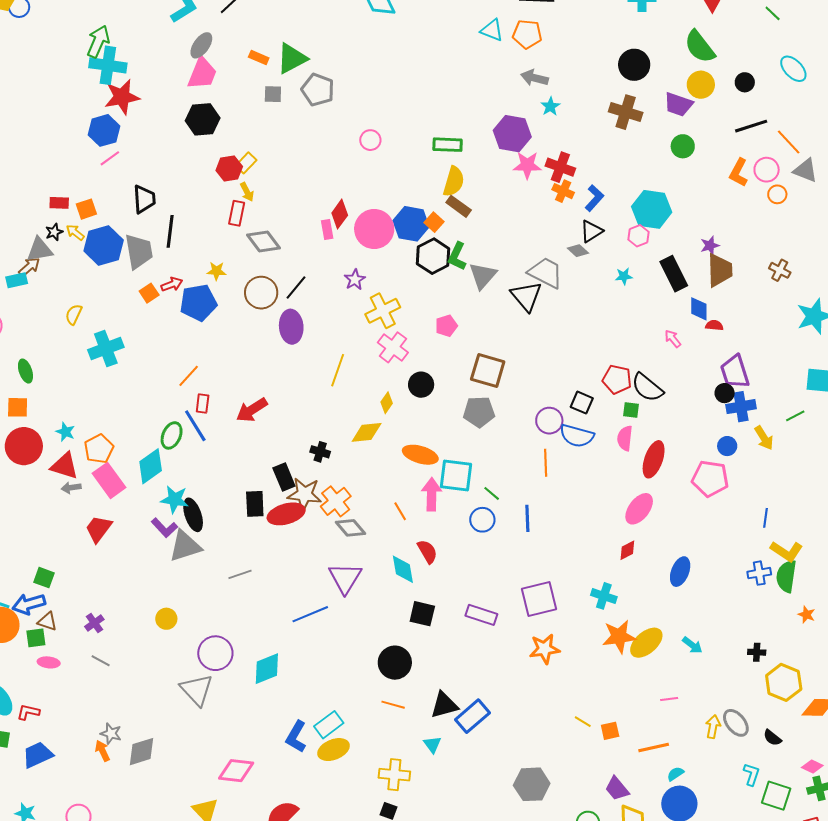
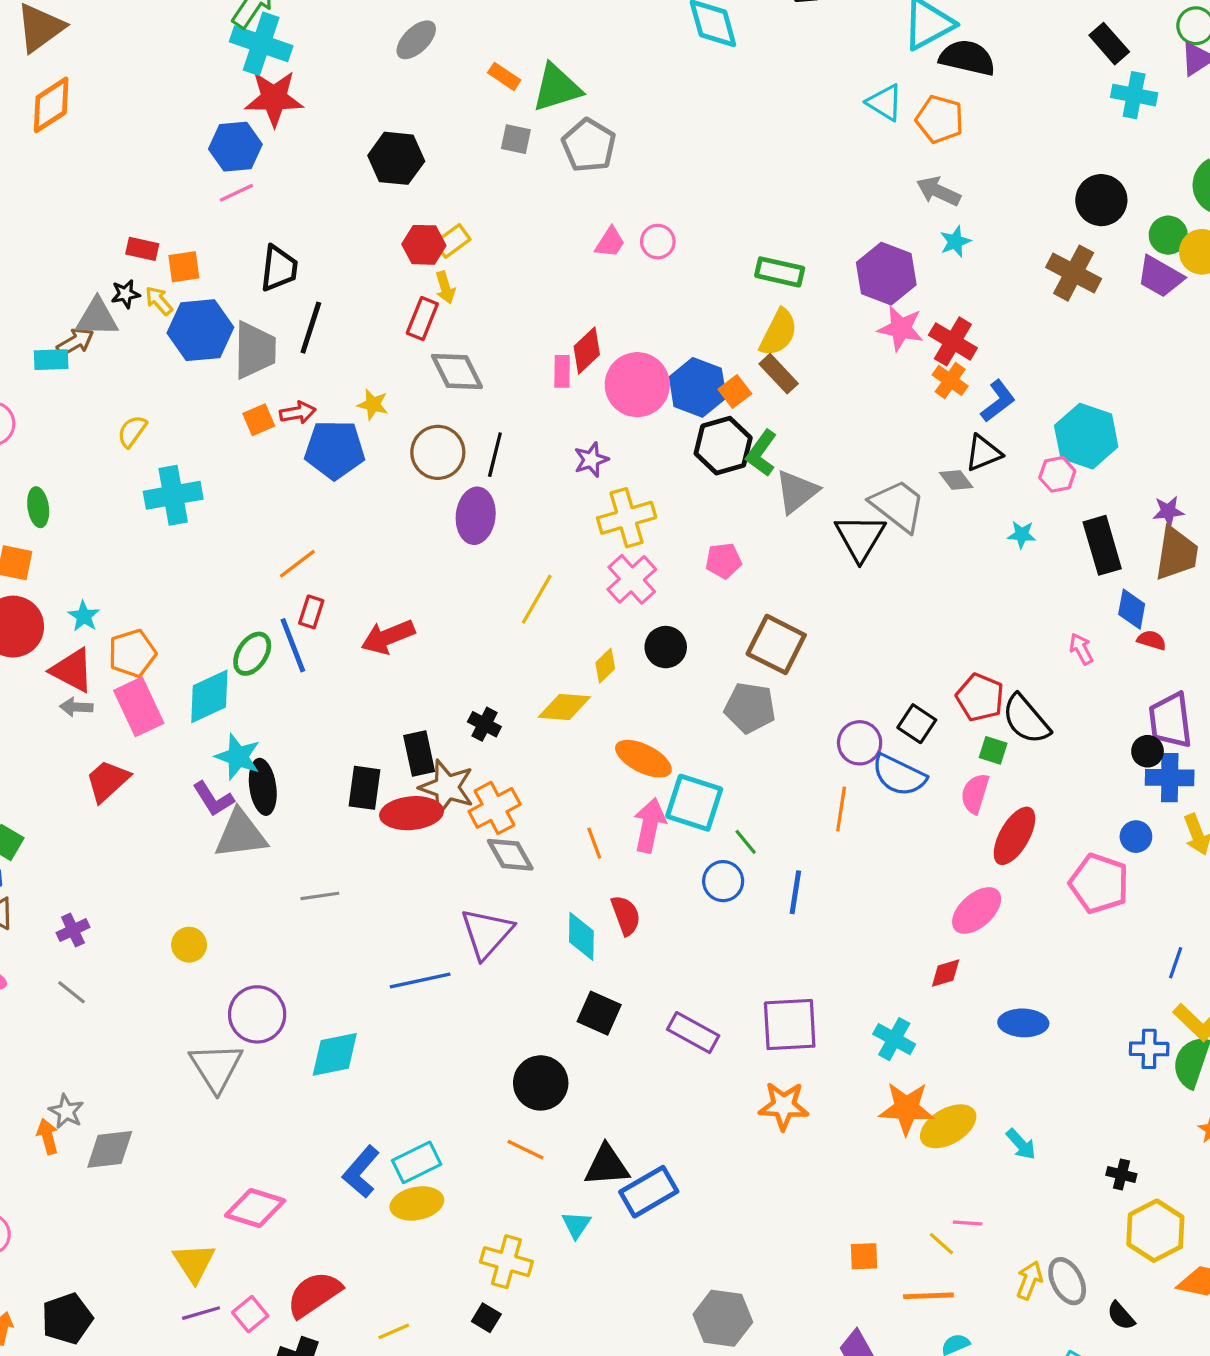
pink trapezoid: (202, 73) -> (610, 242), moved, size x0.6
green circle: (683, 146) -> (1168, 235), moved
black line: (296, 287) -> (495, 455), turned -36
blue ellipse: (680, 572) -> (1023, 1023), turned 60
yellow line: (583, 722) -> (941, 1244), moved

